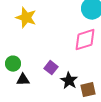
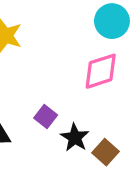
brown square: (88, 90) -> (106, 152), turned -35

